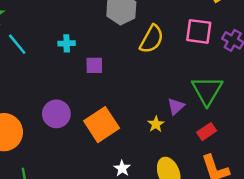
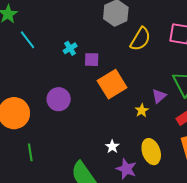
cyan cross: (67, 43) -> (70, 48), moved, turned -32
orange square: (102, 125) -> (112, 84), moved

